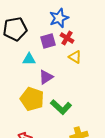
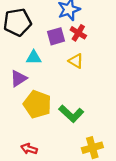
yellow triangle: (75, 57) -> (76, 61), moved
purple triangle: (46, 77) -> (19, 79), moved

